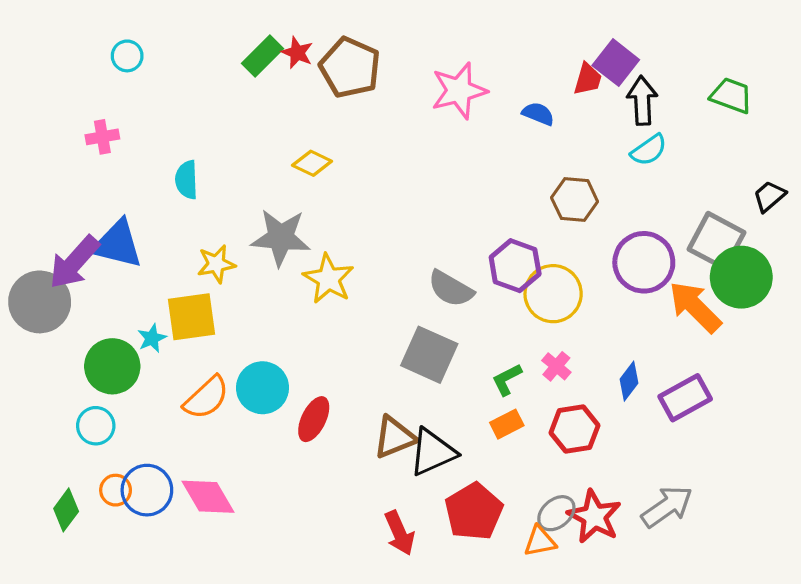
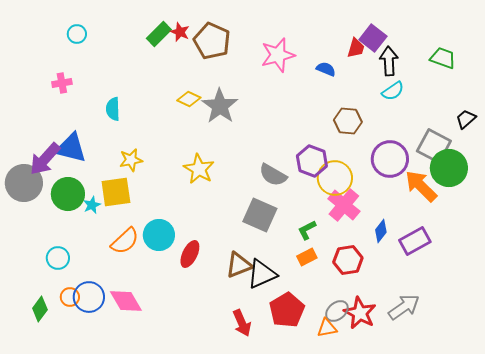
gray star: (281, 238) -> (220, 106), moved, turned 30
green circle: (112, 366) -> (68, 194), moved
pink cross: (556, 366) -> (344, 205), moved, size x1.8

